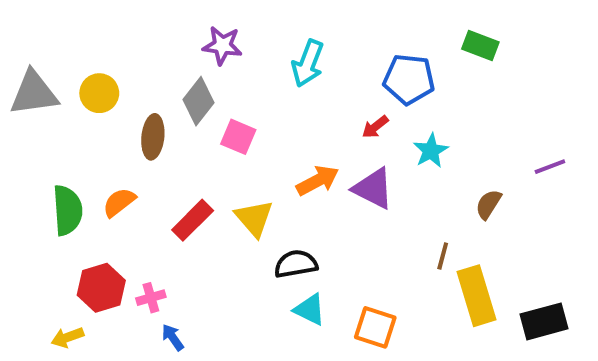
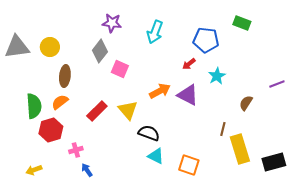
brown ellipse: (153, 137) -> (65, 76), moved
black semicircle: (296, 264) -> (149, 133), turned 30
red hexagon: (101, 288) -> (51, 130), moved

